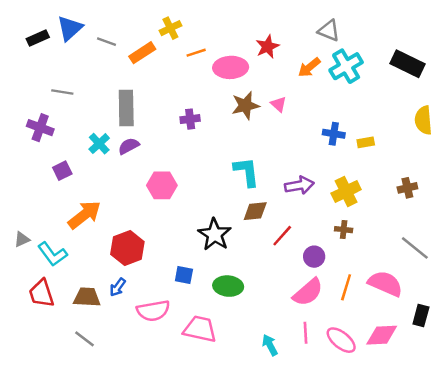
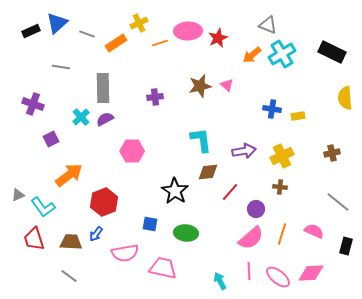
pink ellipse: (231, 67) -> (188, 31), moved
gray line: (62, 92) -> (61, 67), moved
pink semicircle: (385, 284) -> (314, 231), size x0.7
black rectangle: (421, 316) -> (346, 246), moved

